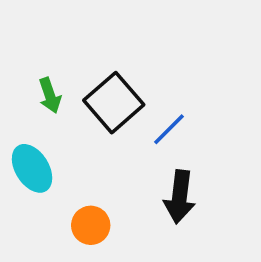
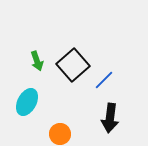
cyan ellipse: (32, 168) -> (27, 102), turned 60

